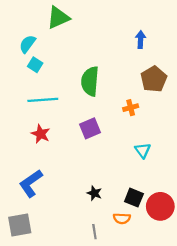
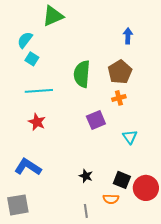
brown pentagon: (154, 79) -> (120, 72), moved
purple square: (90, 128) -> (96, 120), moved
blue L-shape: (31, 183) -> (28, 167), turned 68

